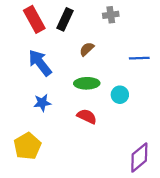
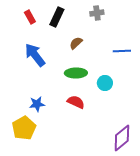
red rectangle: (34, 19) -> (30, 17), size x0.6
blue star: (42, 103) -> (37, 104), moved

